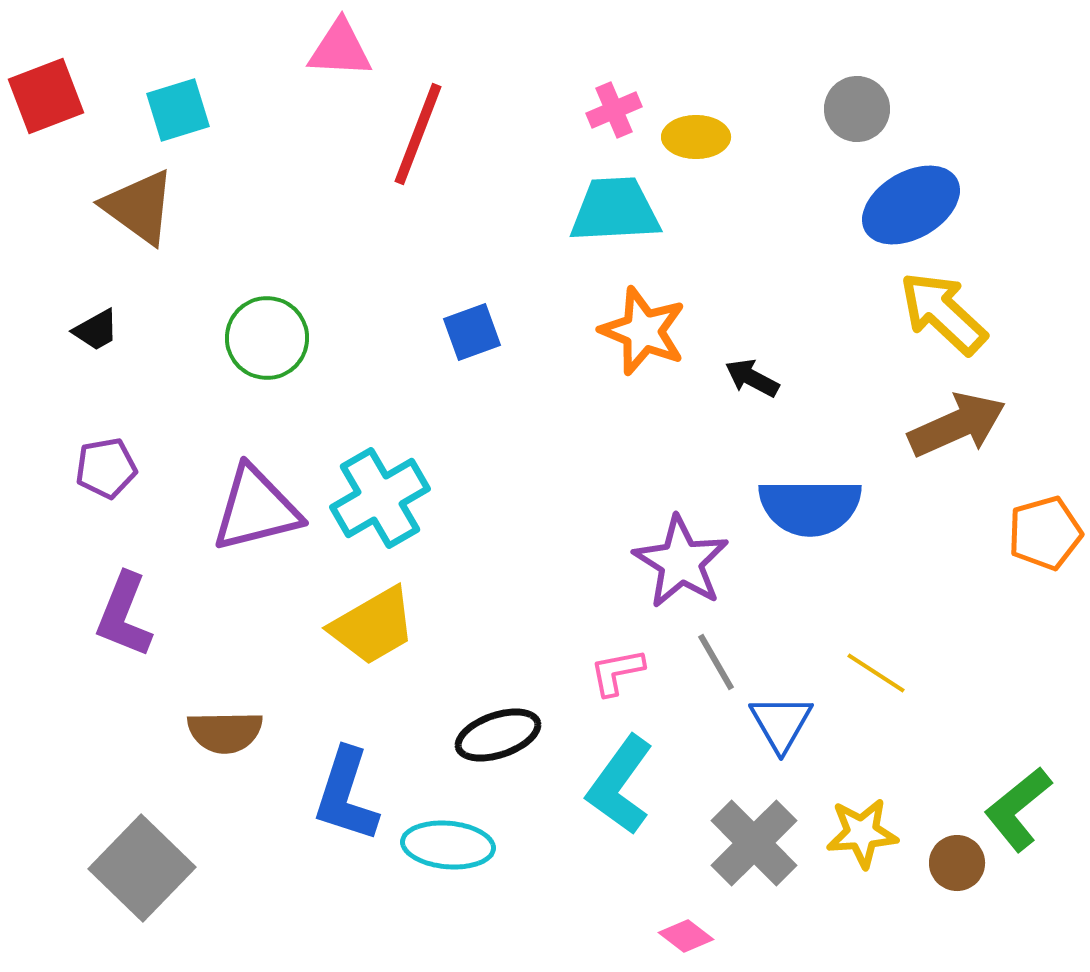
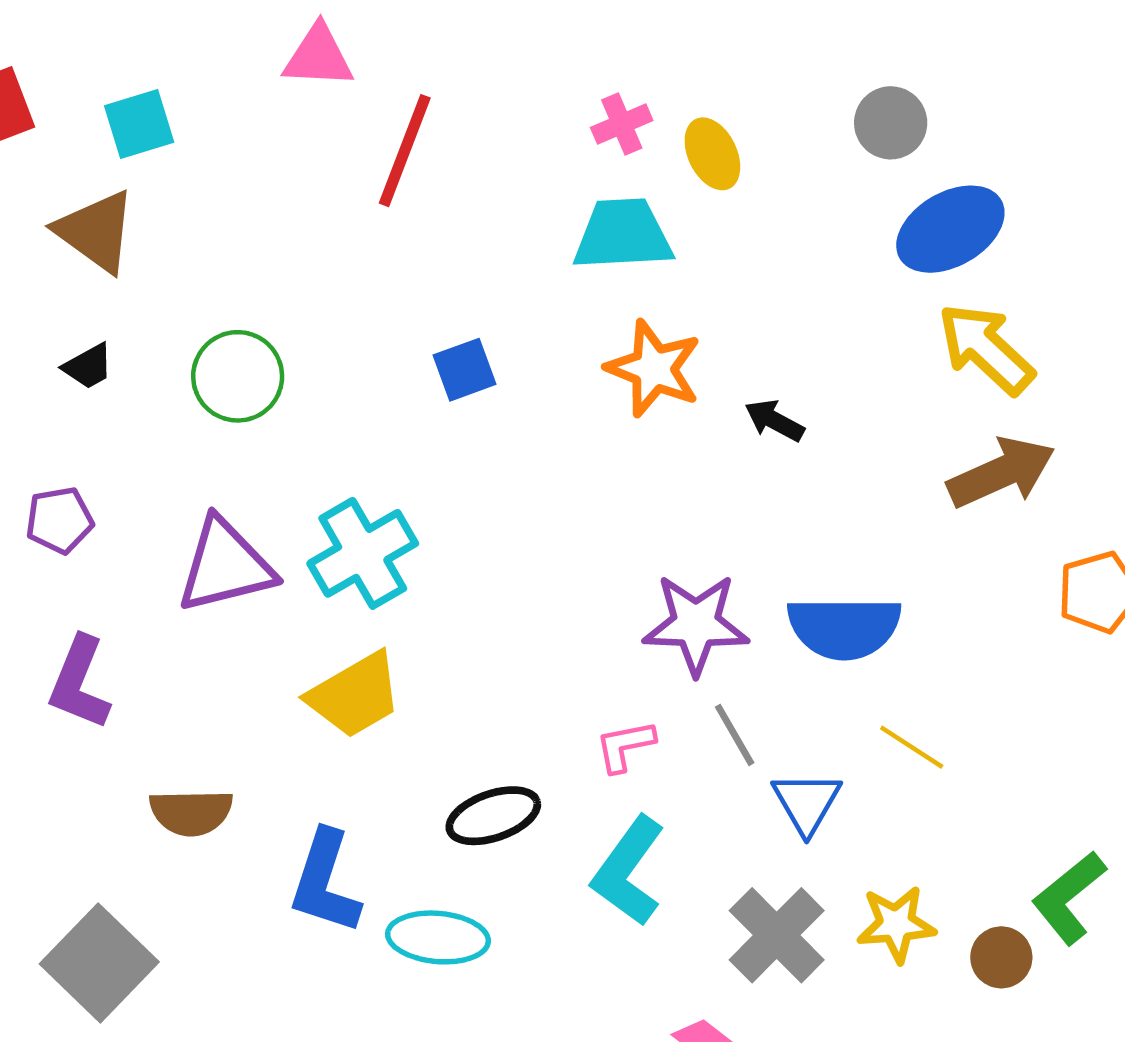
yellow ellipse: (696, 137) -> (712, 154), turned 64
black trapezoid: (96, 330) -> (88, 366), moved
blue semicircle: (810, 507) -> (844, 628), moved
purple star: (681, 562) -> (696, 624), turned -30

